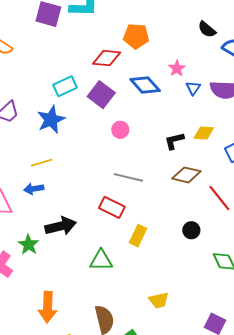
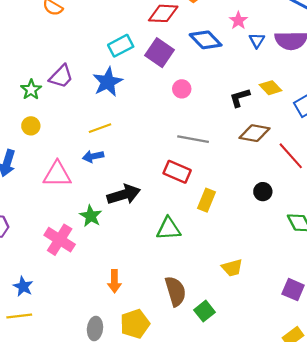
yellow diamond: (204, 133) -> (271, 88), turned 45
orange arrow: (48, 307) -> (114, 281), size x0.7

